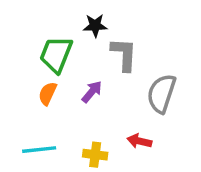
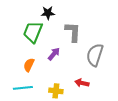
black star: (95, 25) -> (48, 13), moved
orange semicircle: (48, 93) -> (29, 65), moved

